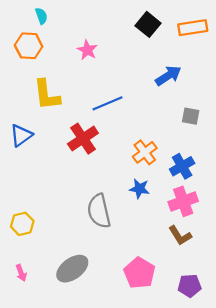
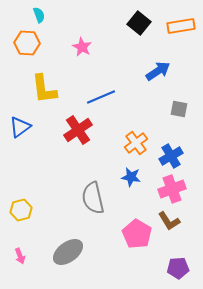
pink pentagon: (139, 273) -> (137, 234), moved

